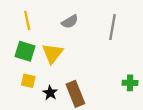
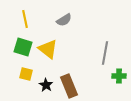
gray line: (113, 27) -> (105, 53), moved
yellow triangle: (52, 53) -> (48, 49), turned -30

